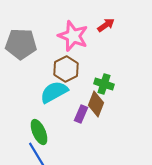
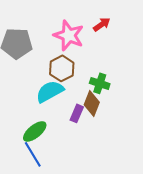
green ellipse: (39, 132) -> (35, 131), turned 75

